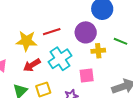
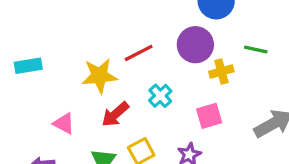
cyan cross: (60, 59) -> (160, 96), size x0.6

